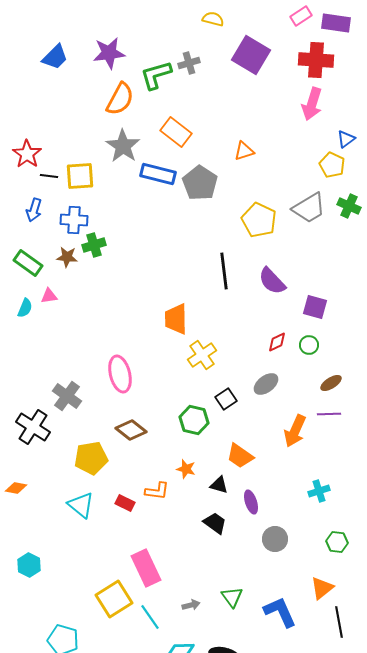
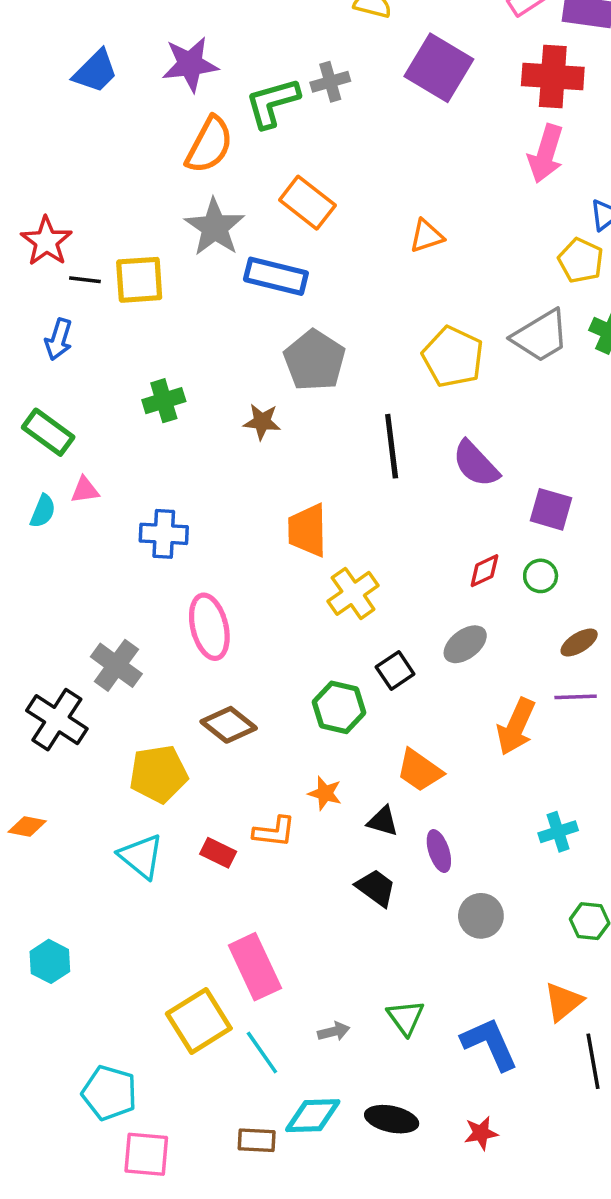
gray pentagon: (200, 183) -> (314, 360), moved
blue cross: (74, 220) -> (164, 534), moved
brown star: (67, 257) -> (262, 422), moved

